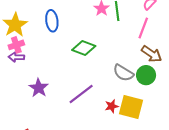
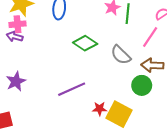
brown arrow: (152, 54) -> (152, 65), turned 135
gray semicircle: (123, 73) -> (121, 55), moved
purple star: (39, 88) -> (16, 81), moved

